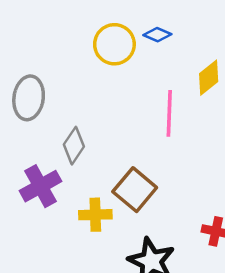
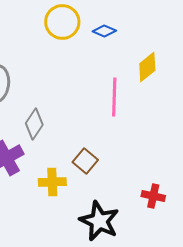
yellow circle: (114, 44) -> (62, 22), moved
brown square: (135, 190) -> (85, 161), size x0.7

